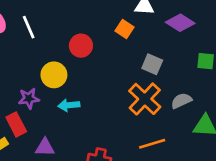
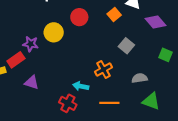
orange cross: (145, 99) -> (103, 69), moved, size x0.7
cyan arrow: (69, 105) -> (81, 86), moved
red rectangle: (16, 124) -> (16, 60), turned 66

